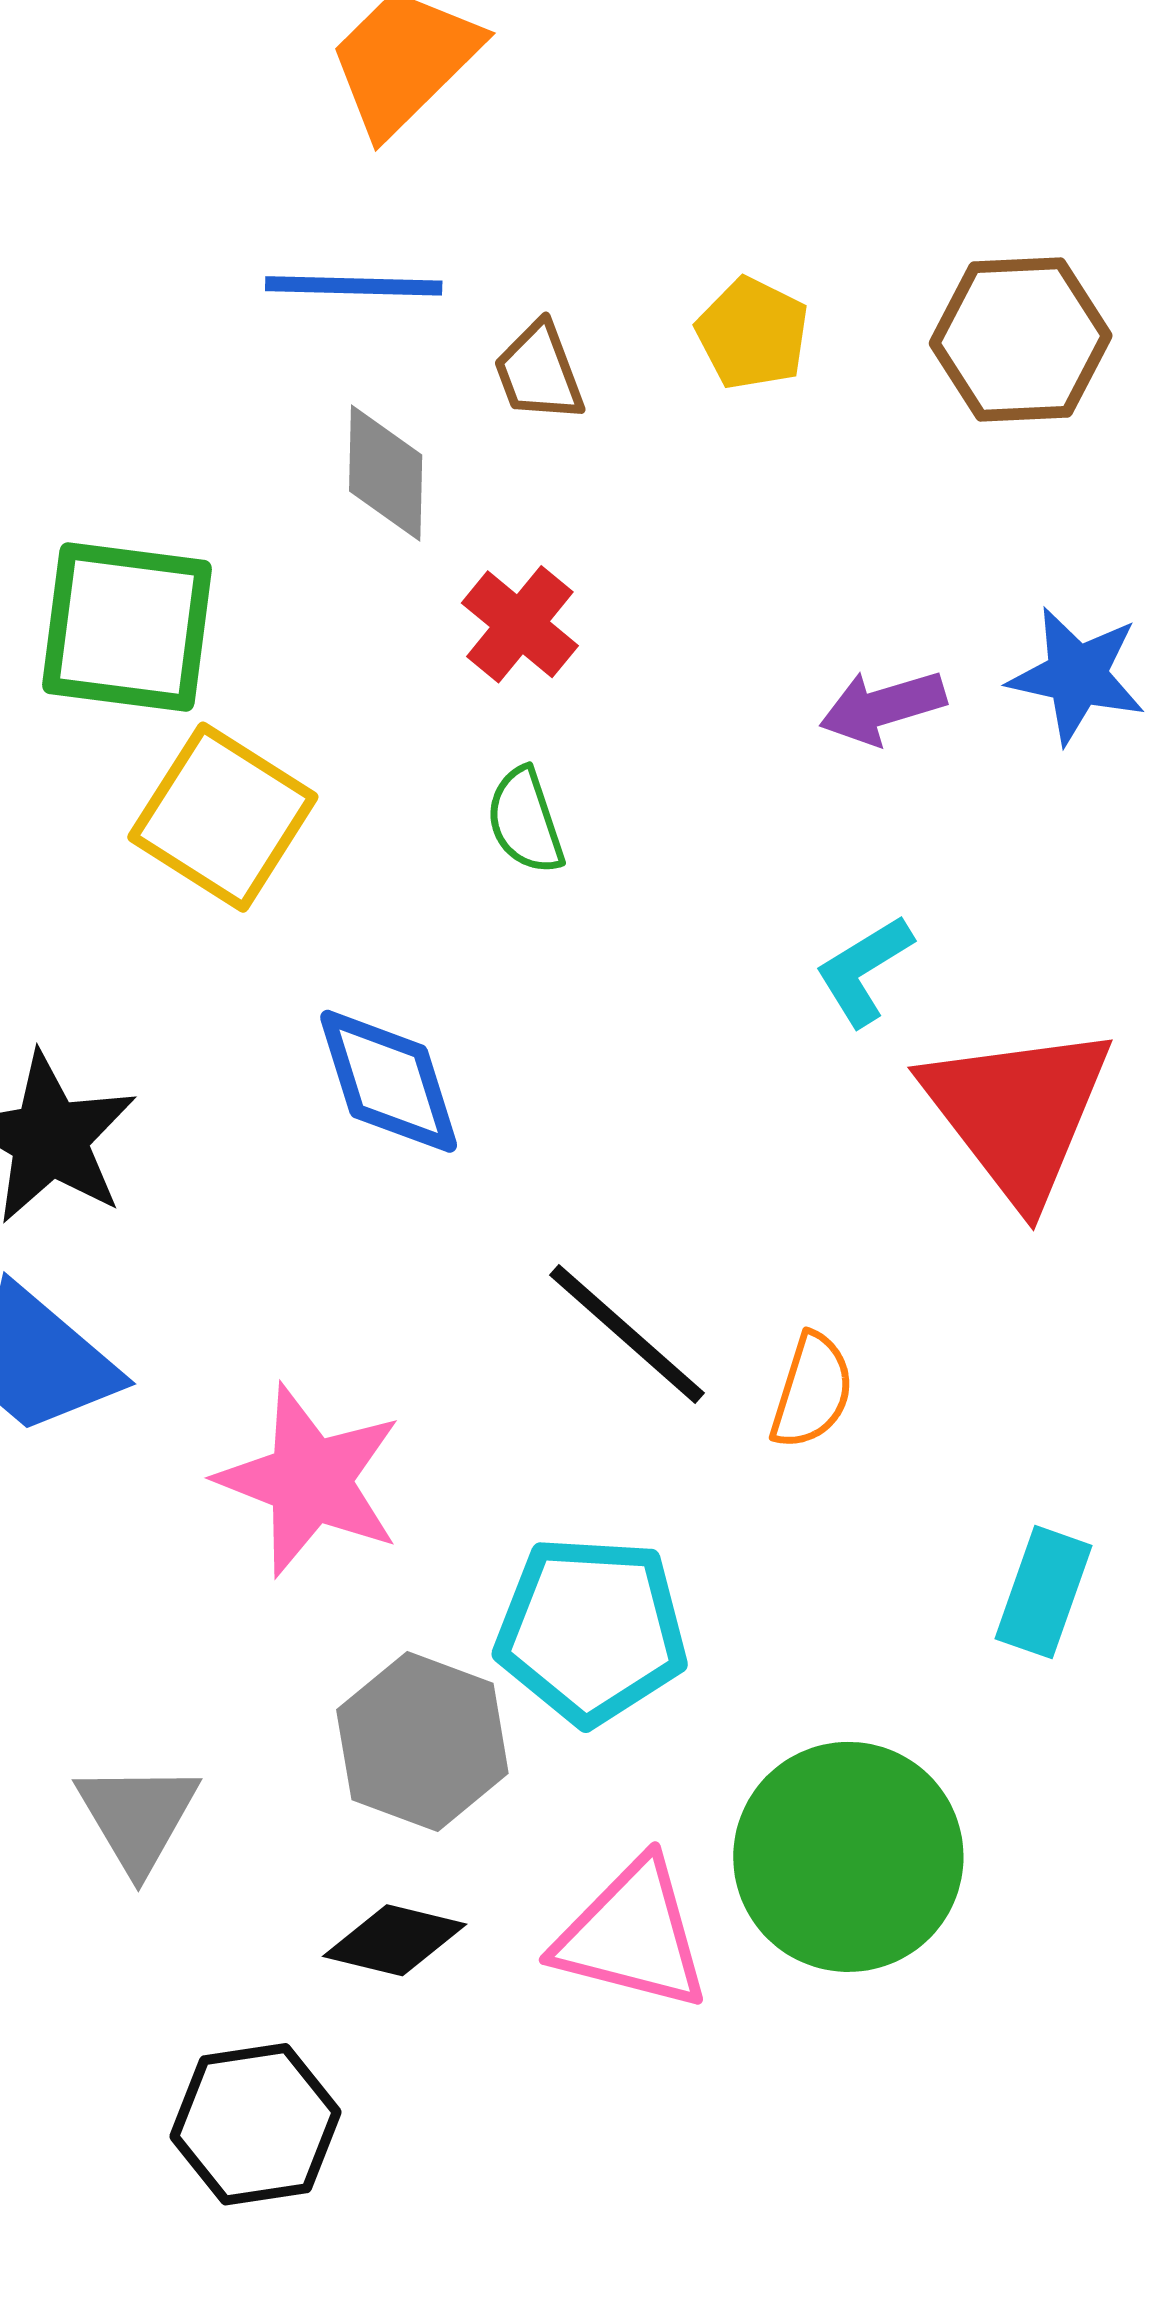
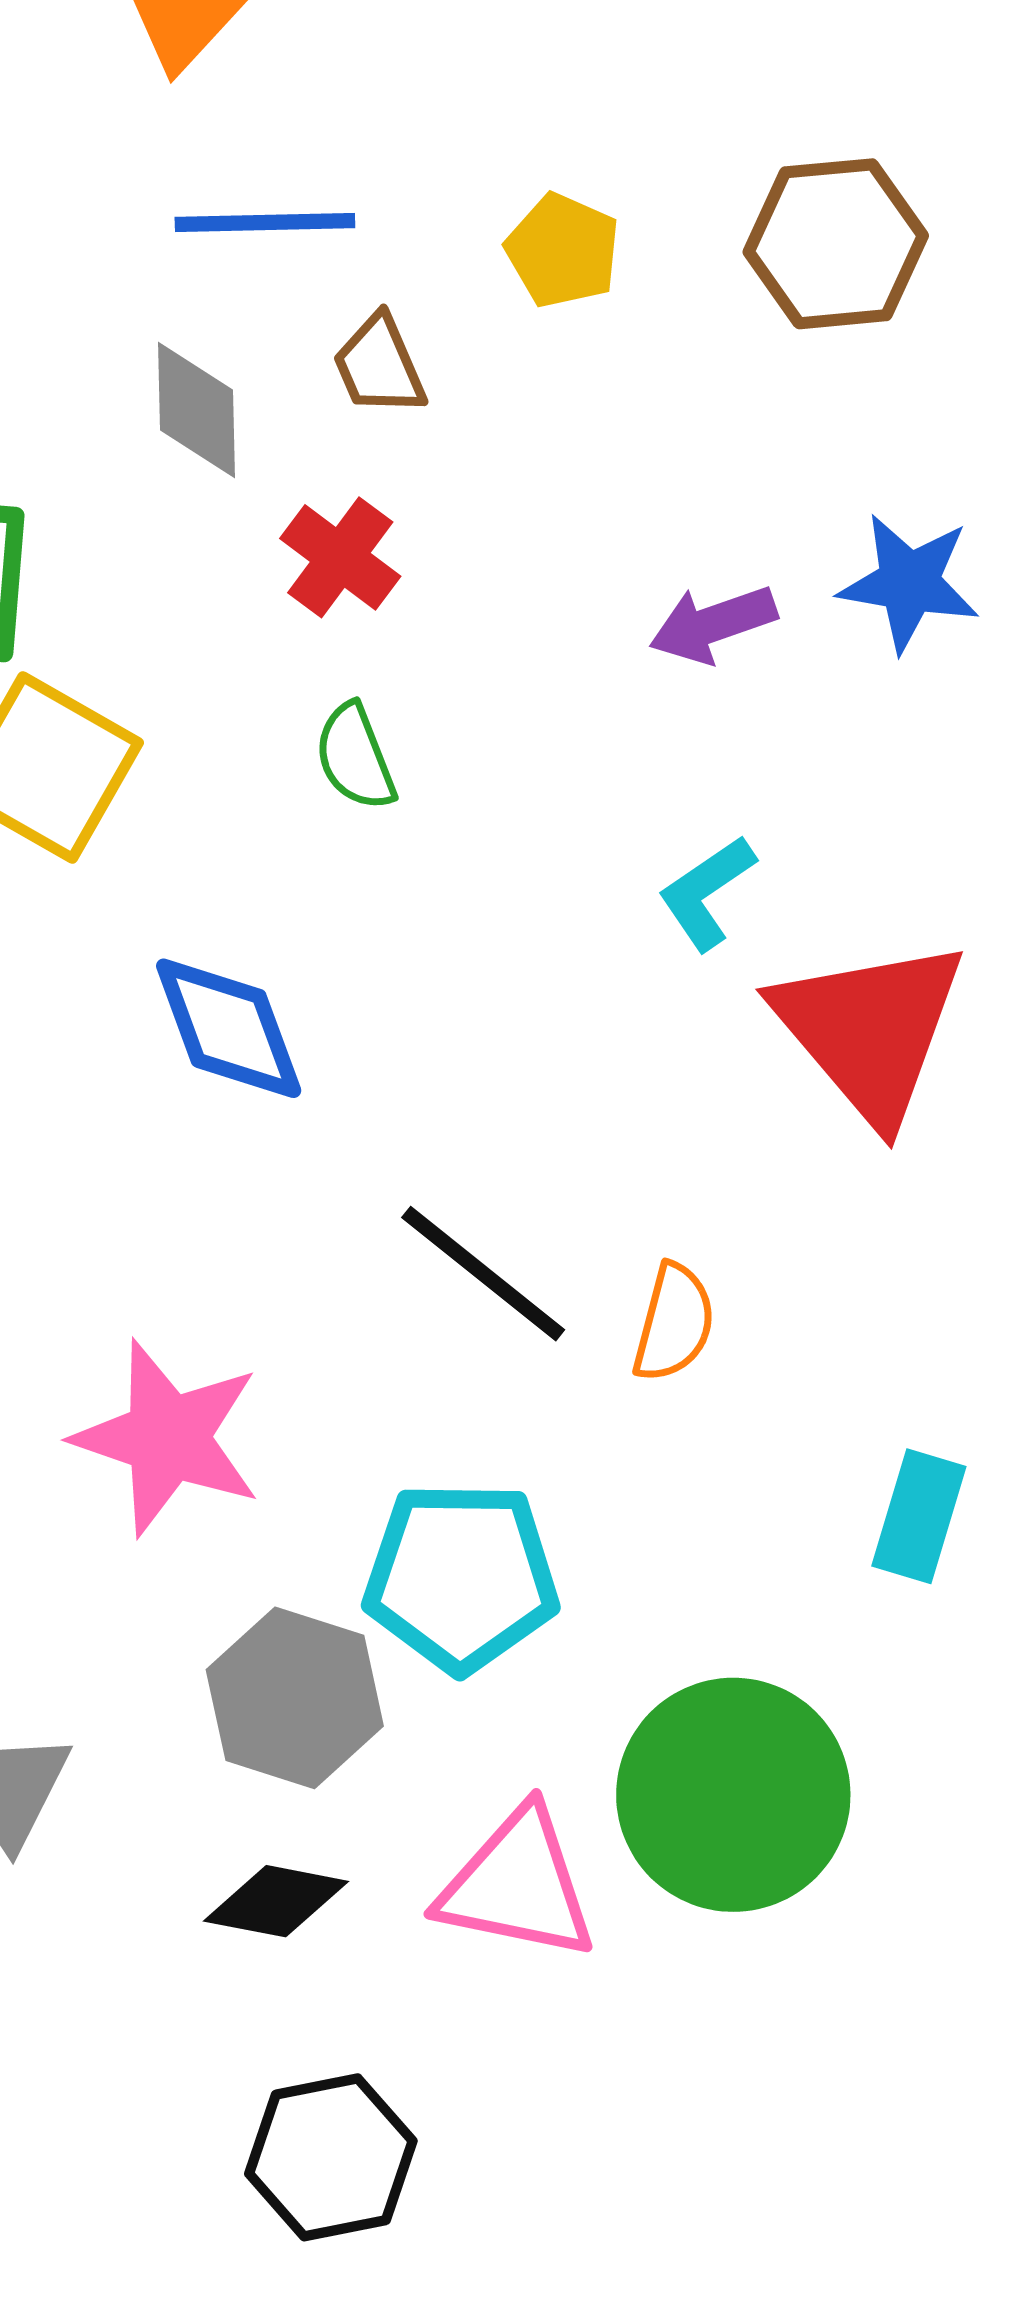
blue line: (354, 286) -> (265, 223), moved
brown trapezoid: (539, 372) -> (379, 365), moved
black hexagon: (255, 2124) -> (331, 2157), moved

